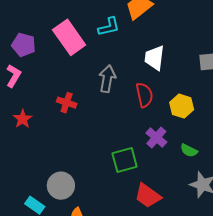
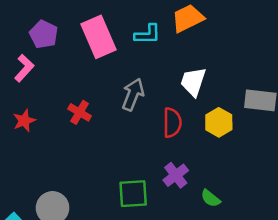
yellow hexagon: (182, 106) -> (219, 122), moved

